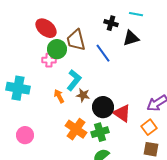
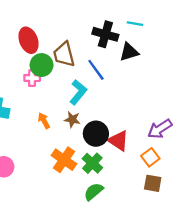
black cross: (111, 23) -> (105, 34), size x1.5
red ellipse: (46, 28) -> (29, 40), turned 30
cyan L-shape: (74, 80) -> (78, 92), moved
green cross: (100, 132) -> (92, 163), turned -30

